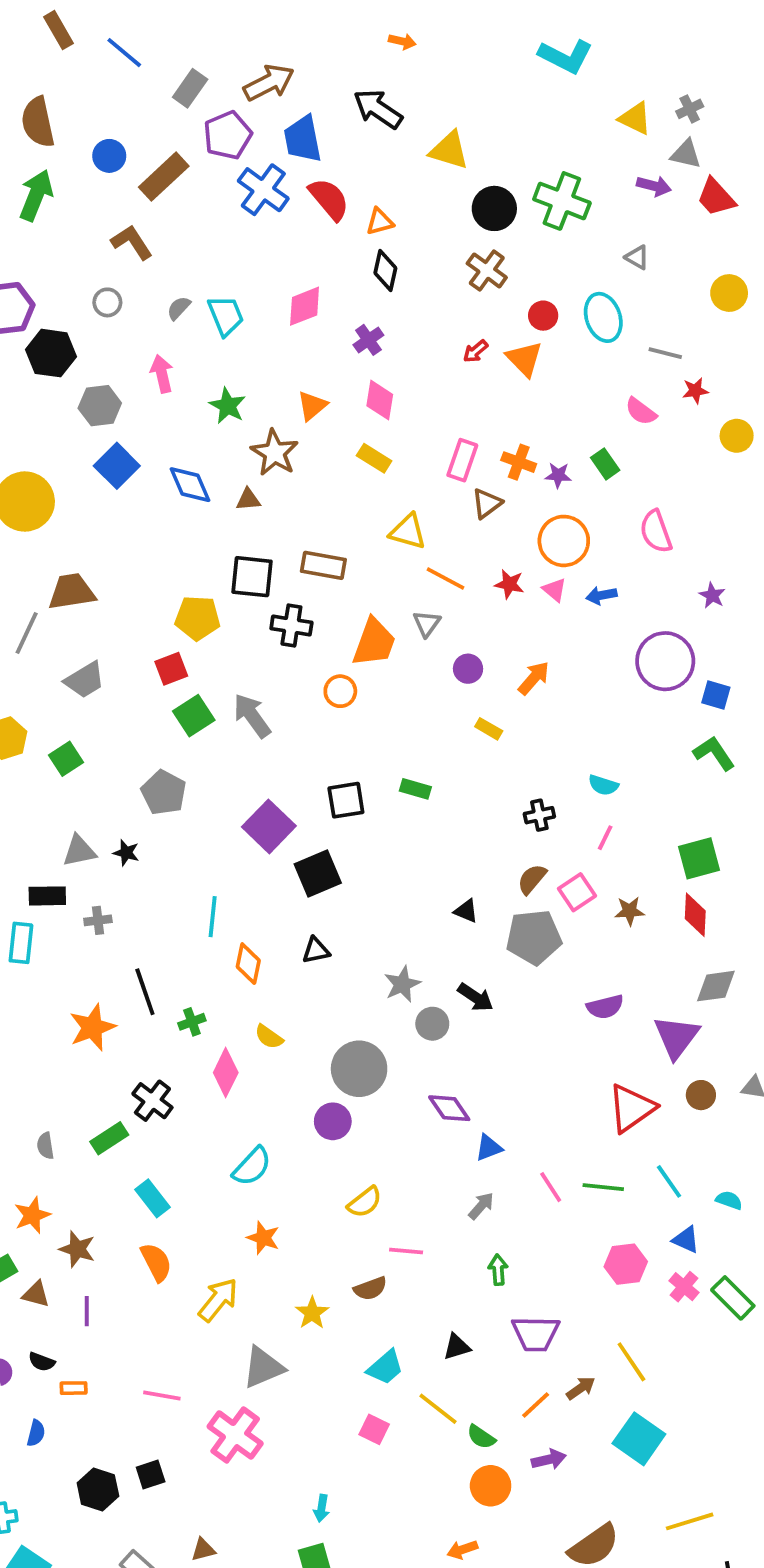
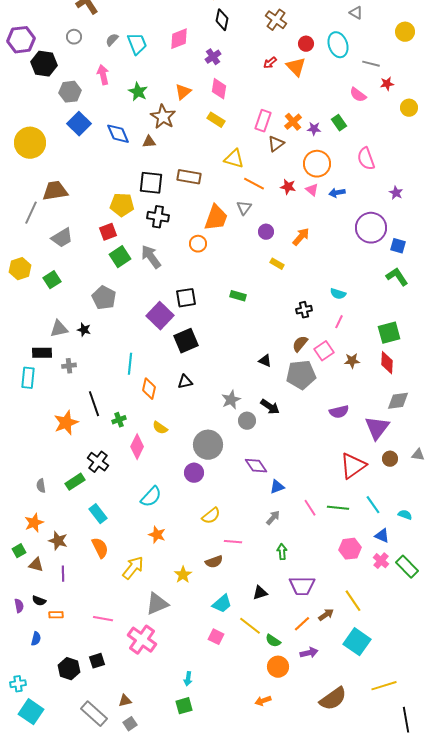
orange cross: (519, 462) -> (293, 122), turned 30
black cross: (291, 625) -> (158, 217), moved
black square: (346, 800) -> (186, 298), moved

